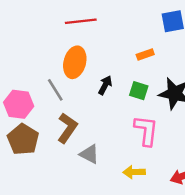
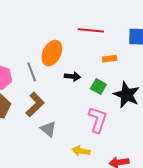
red line: (81, 21) -> (91, 30), moved
black arrow: (105, 85) -> (72, 77), turned 56

